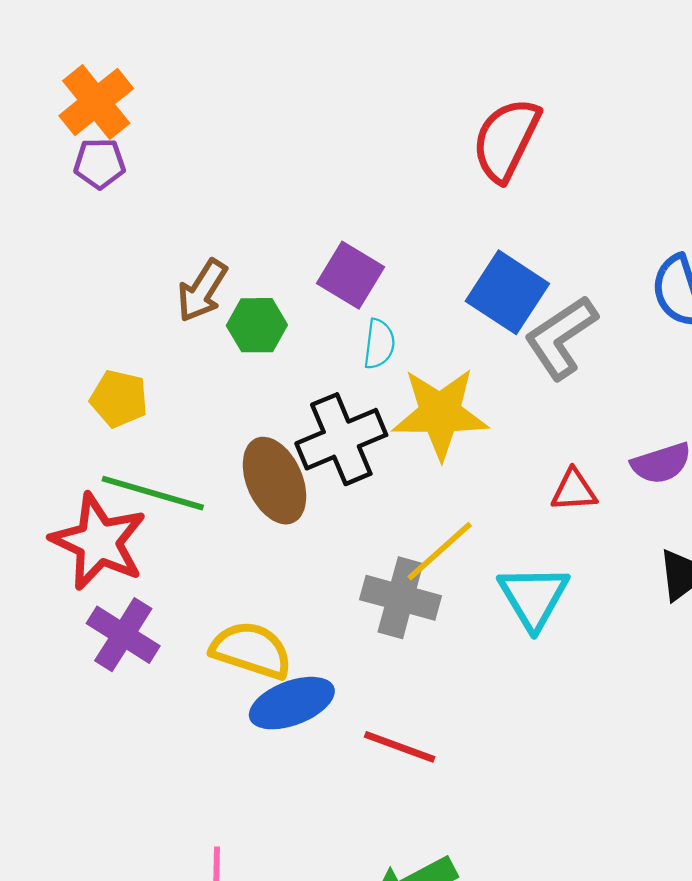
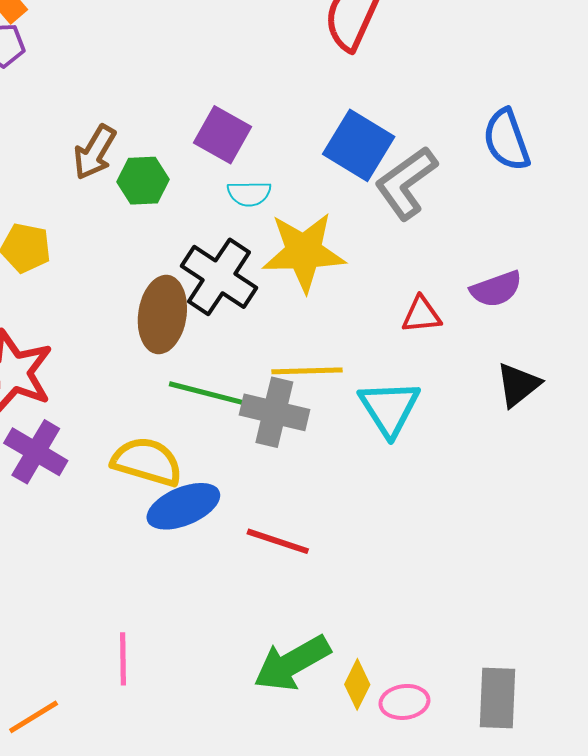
cyan semicircle: (379, 344) -> (249, 194), turned 84
black cross: (341, 439) -> (219, 277), turned -32
brown ellipse: (274, 481) -> (162, 314), turned 34
green line: (153, 493) -> (213, 395), moved
yellow line: (440, 551) -> (307, 371), turned 42

